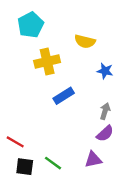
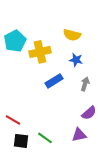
cyan pentagon: (31, 25) -> (15, 41), moved
blue star: (105, 71) -> (76, 60), moved
gray arrow: (105, 111) -> (85, 84), moved

